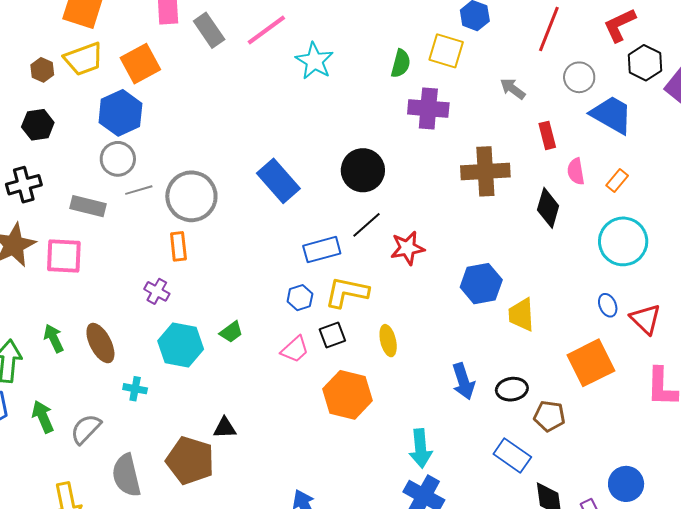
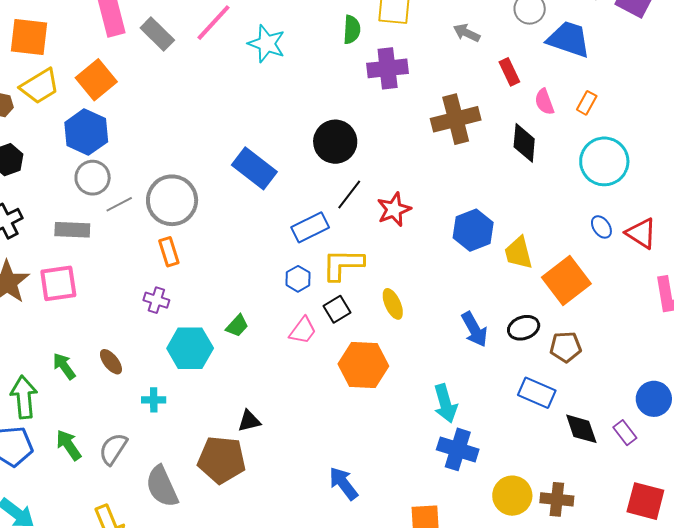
brown ellipse: (100, 343) -> (111, 362), size x0.7
orange square: (591, 363) -> (566, 281), moved

